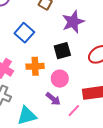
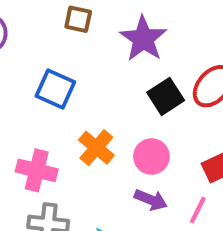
black square: (62, 51) -> (166, 96), moved
orange cross: (35, 66) -> (96, 148), turned -30

